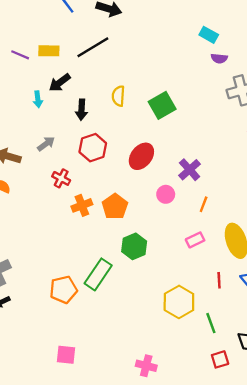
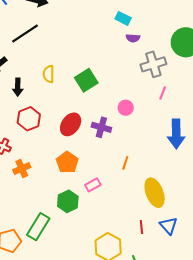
purple cross: (190, 170) -> (101, 127), moved, turned -30
pink circle: (166, 194) -> (126, 108), moved
orange pentagon: (115, 207) -> (67, 162), moved
pink rectangle: (195, 240) -> (93, 185), moved

